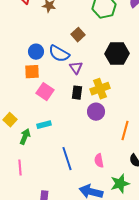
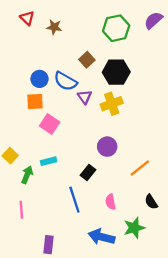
black hexagon: (117, 54) -> (116, 72), moved
yellow cross: (100, 89) -> (112, 104), moved
black rectangle: (77, 93) -> (88, 172), moved, turned 32
orange line: (125, 131) -> (140, 168), turned 36

